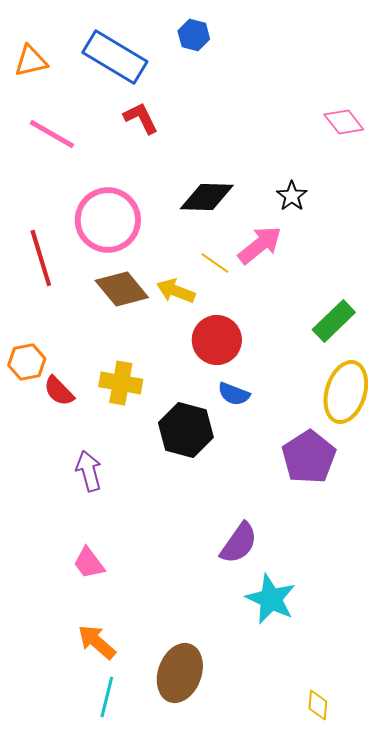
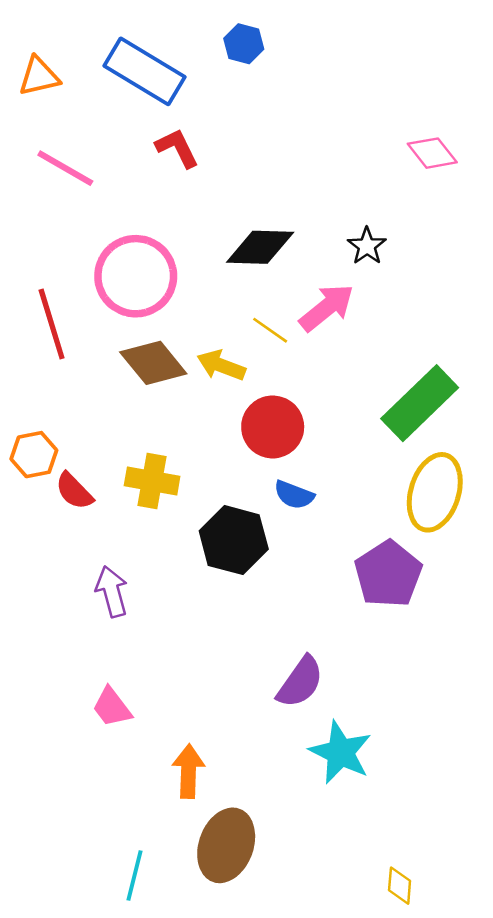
green rectangle: (334, 321) -> (420, 403), size x1.4
orange arrow: (97, 642) -> (188, 771), moved, turned 51

